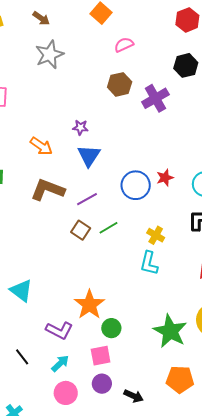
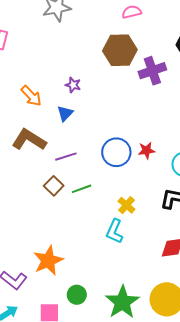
brown hexagon: (120, 84) -> (120, 50), size x1.4
blue triangle: (89, 156) -> (65, 113), moved, size x0.7
green circle: (111, 328) -> (77, 295), moved

